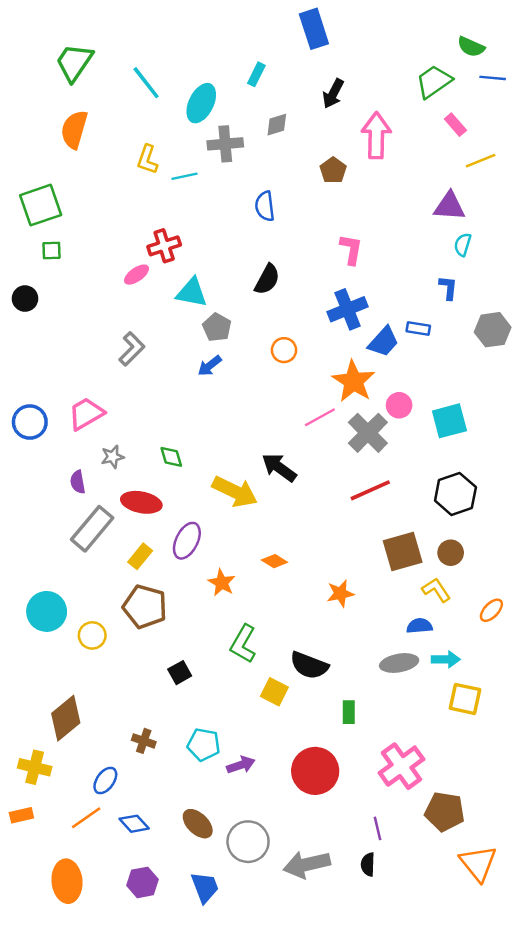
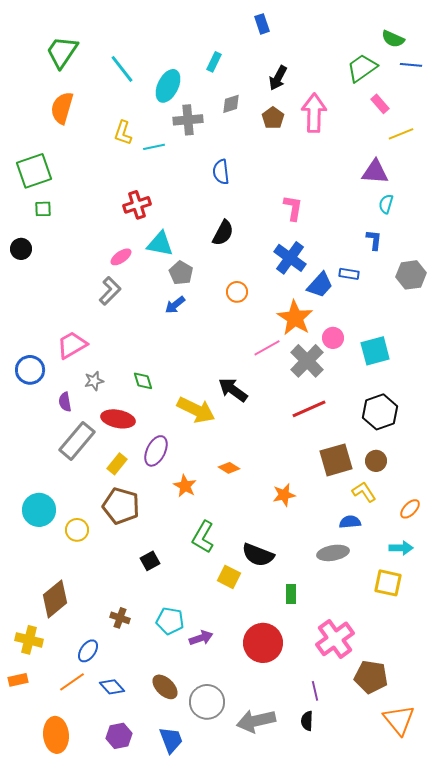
blue rectangle: (314, 29) -> (262, 24), size x0.6
brown pentagon: (333, 170) -> (273, 118), moved
pink ellipse: (137, 275) -> (121, 257), moved
blue cross: (348, 309) -> (290, 258), turned -32
blue circle: (30, 422) -> (30, 370), moved
cyan arrow: (446, 659) -> (401, 548), moved

